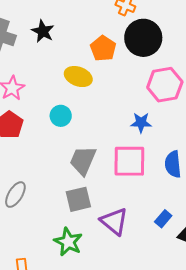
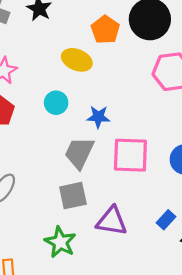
blue star: (141, 123) -> (98, 117), moved
purple triangle: (114, 221) -> (112, 221), turned -32

